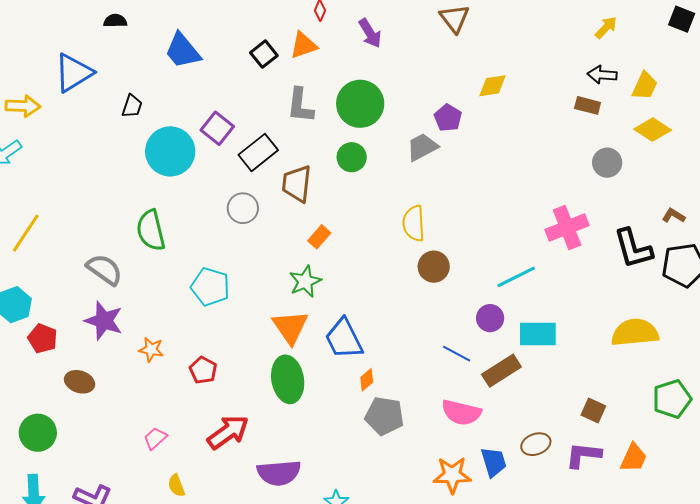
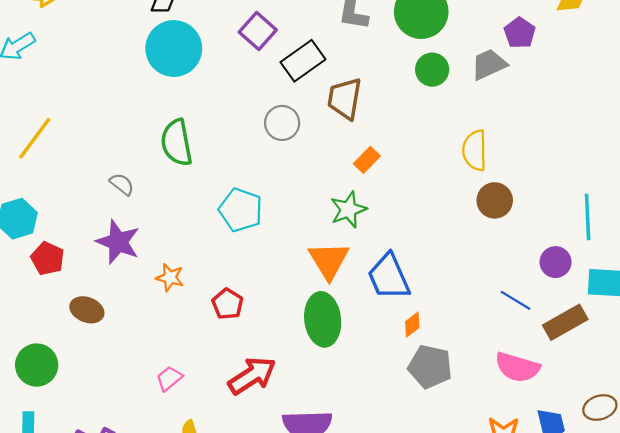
cyan circle: (170, 151) -> (174, 49), moved
green circle: (352, 157) -> (432, 70), moved
gray semicircle: (104, 270) -> (122, 184), size x0.6
cyan line: (516, 277) -> (588, 217), turned -69

